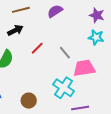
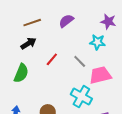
cyan star: (96, 37) -> (97, 42), moved

